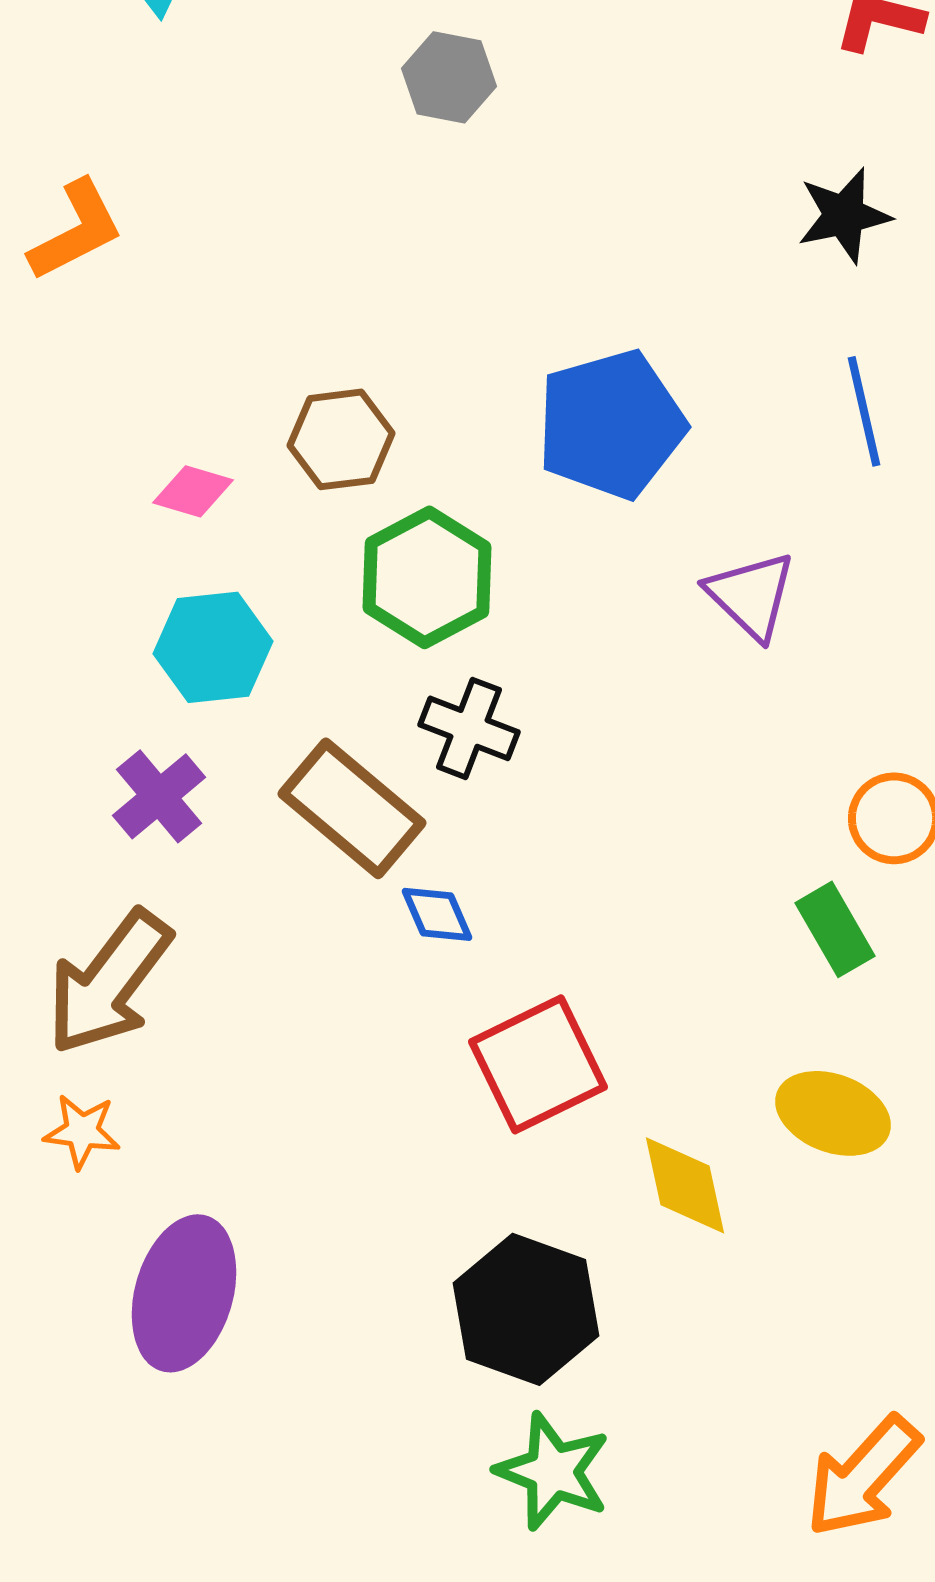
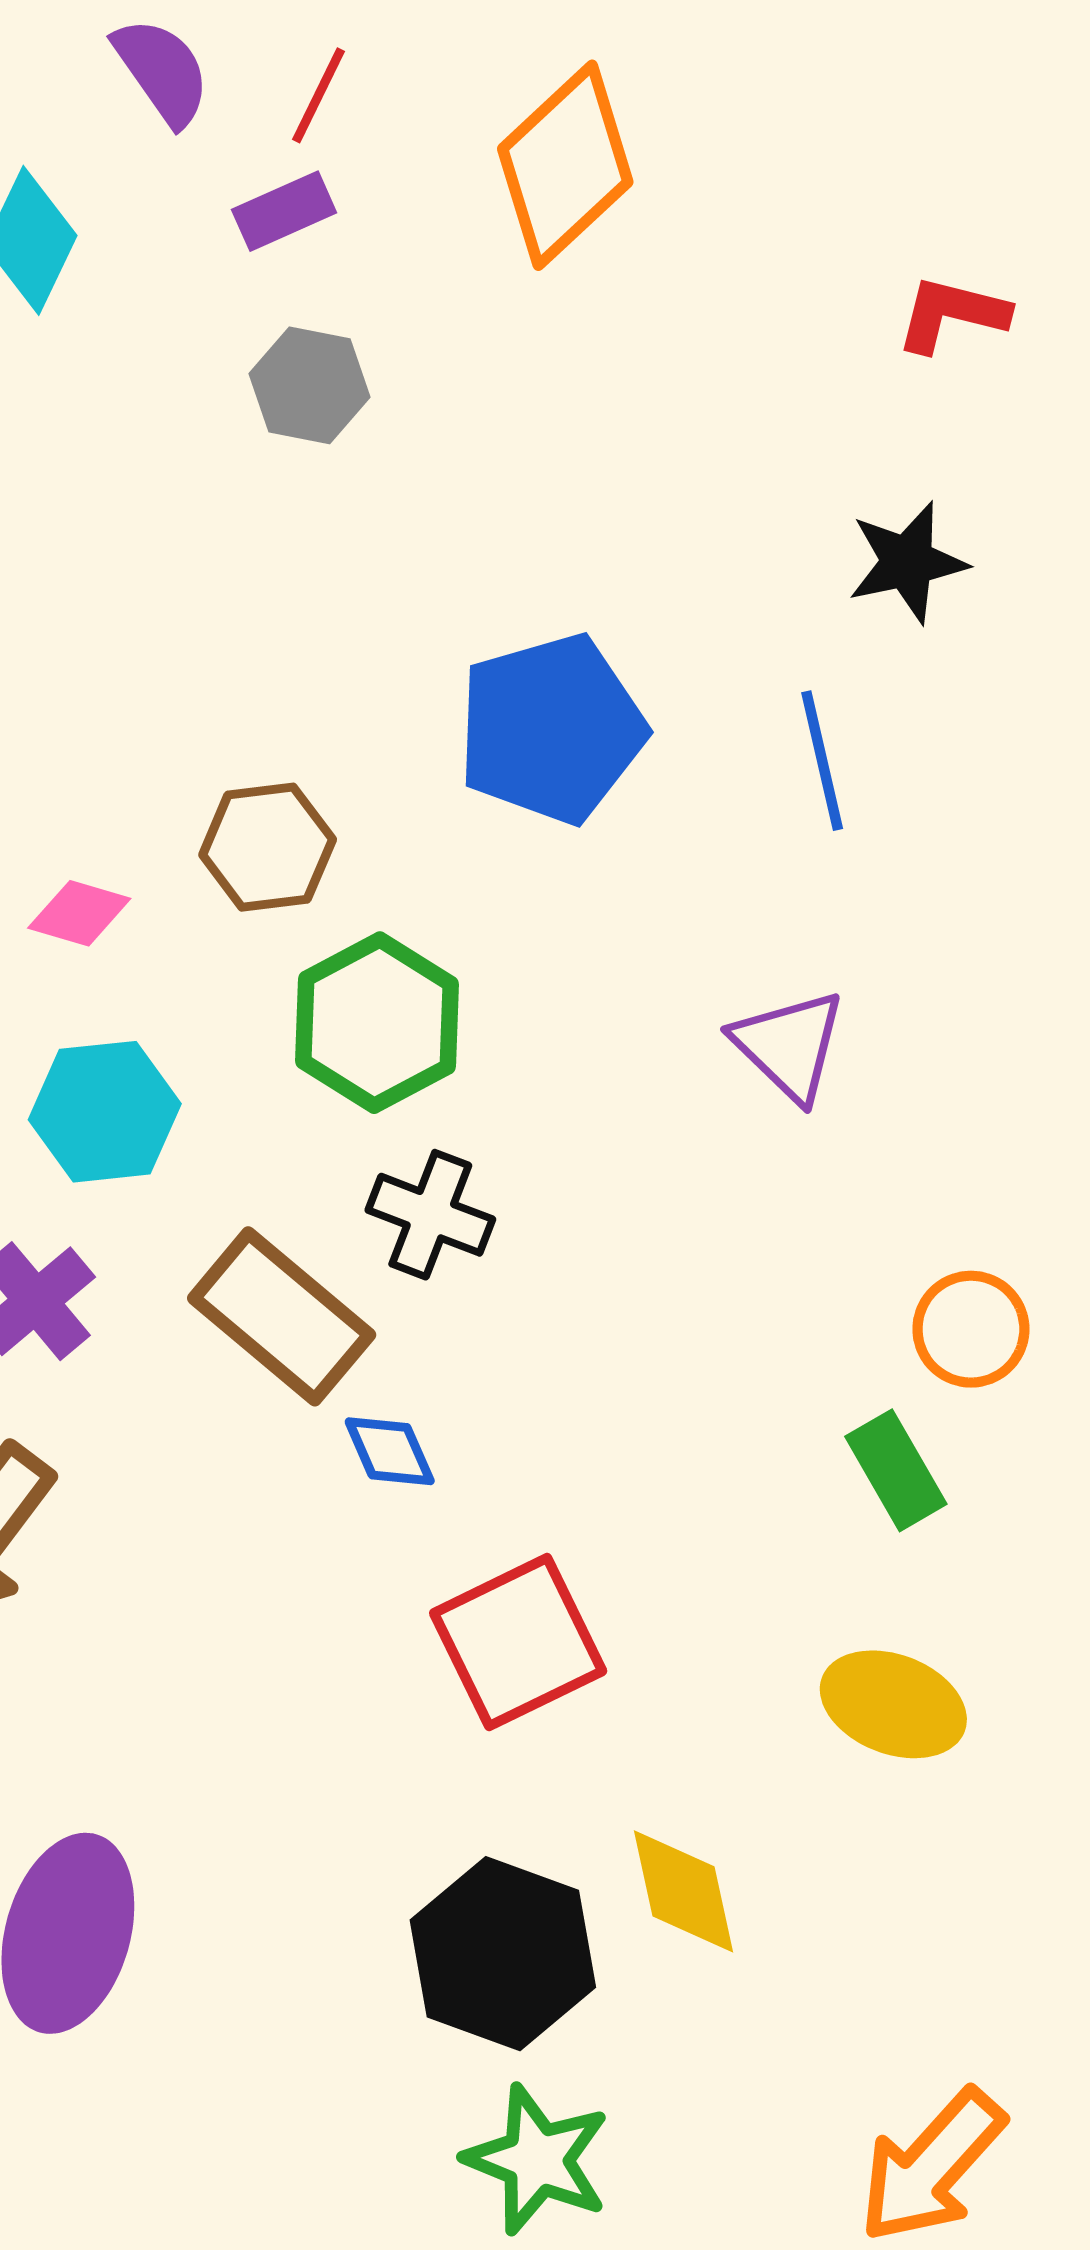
gray hexagon: (449, 77) -> (310, 385), moved
blue line: (864, 411) -> (822, 761), moved
blue pentagon: (611, 424) -> (551, 729), moved
yellow diamond: (685, 1185) -> (683, 1891), moved

